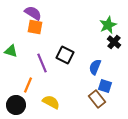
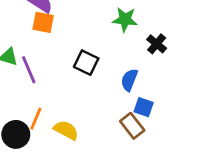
green star: (108, 25) -> (125, 19), moved, turned 30
purple line: (42, 63) -> (29, 70), moved
orange line: (28, 85) -> (36, 119), moved

